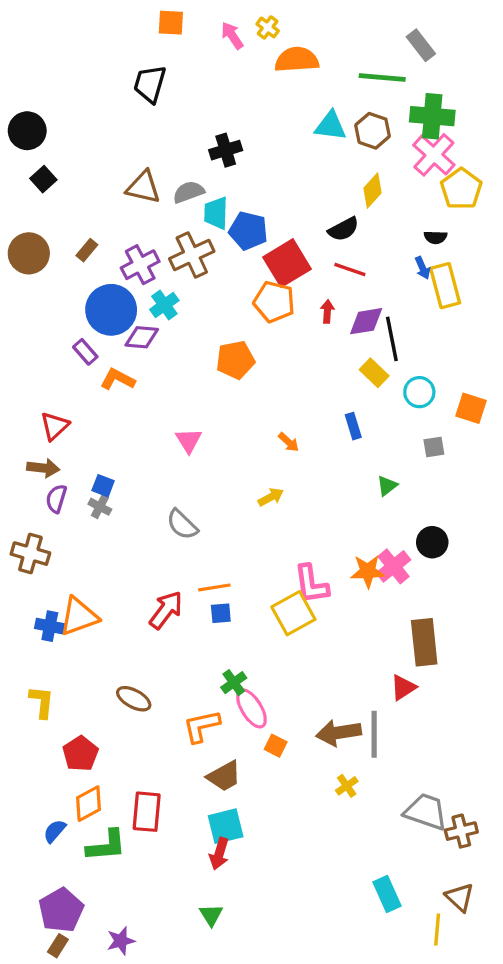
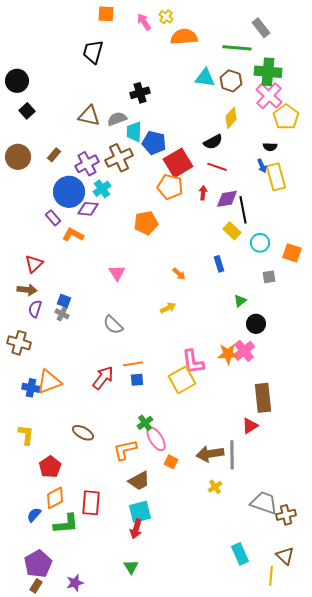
black circle: (432, 542) -> (256, 324), moved

